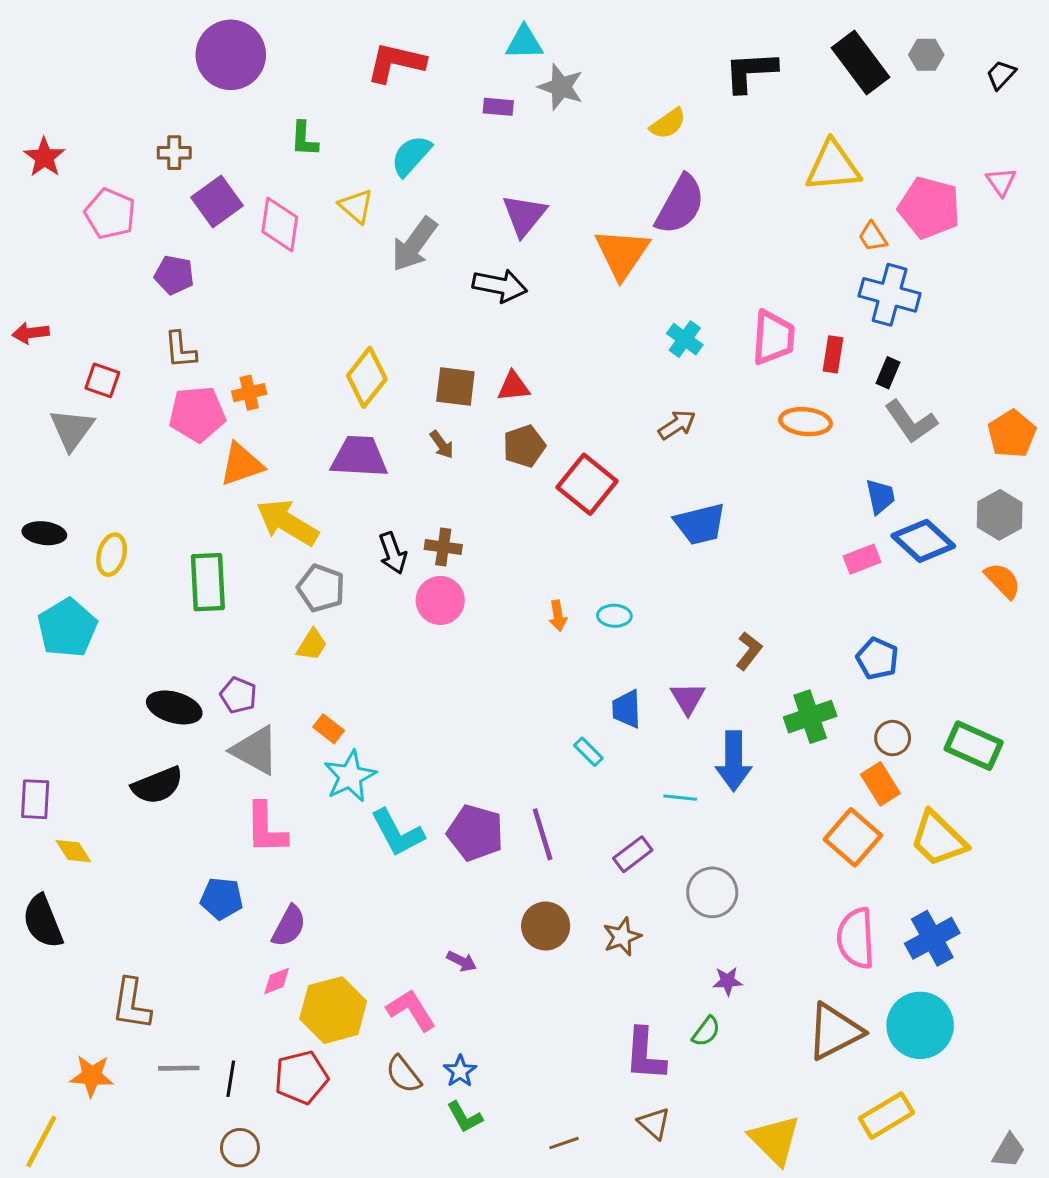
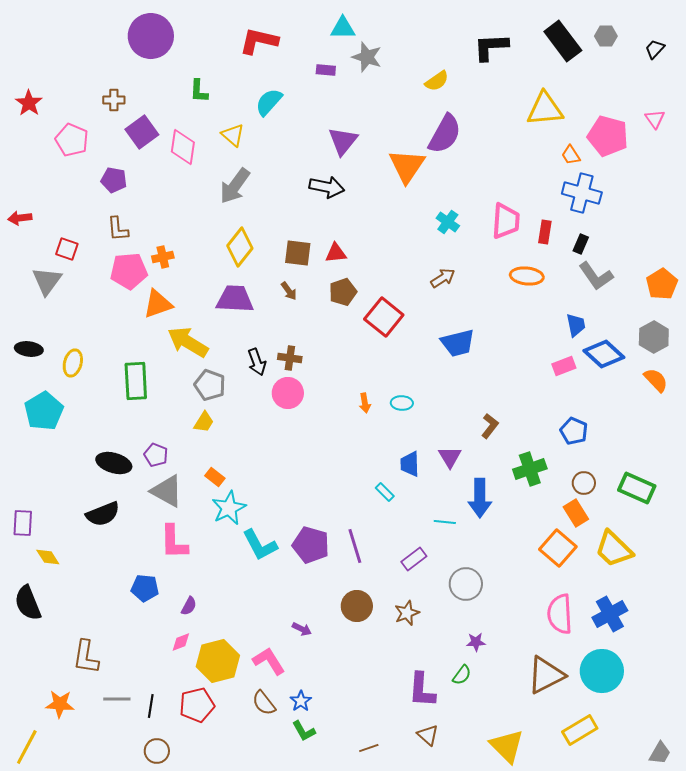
gray arrow: (414, 244) -> (235, 186), moved
purple semicircle: (289, 926) -> (189, 606), size x0.7

